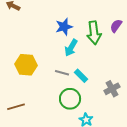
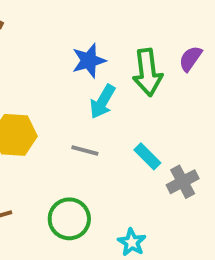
cyan rectangle: (81, 76) -> (147, 156), moved
green circle: (70, 99) -> (69, 219), moved

